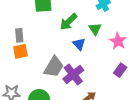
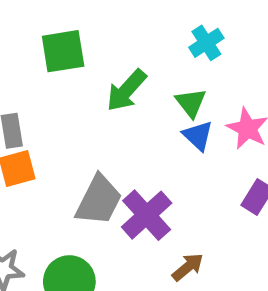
blue triangle: (79, 44) -> (198, 136), moved

